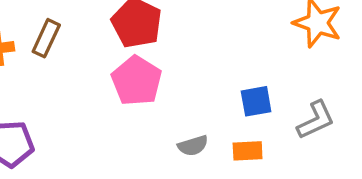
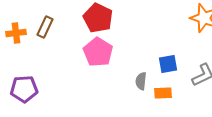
gray semicircle: (193, 146) -> (141, 81), moved, turned 114

